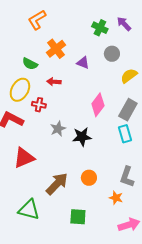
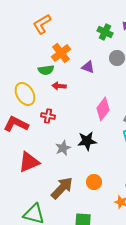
green semicircle: (30, 64) -> (46, 70), moved, turned -35
yellow ellipse: (20, 90) -> (25, 94), turned -60
red cross: (39, 105) -> (48, 116), moved
gray star: (58, 129) -> (63, 148), moved

